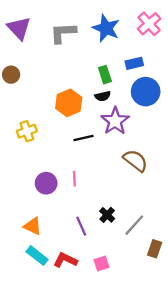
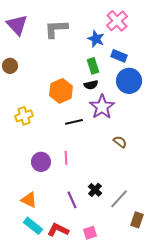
pink cross: (149, 24) -> (117, 21), moved
blue star: (106, 28) -> (96, 39), moved, size x0.7
blue rectangle: (134, 63) -> (119, 56), turned 35
brown semicircle: (135, 161) -> (120, 142), size x0.6

